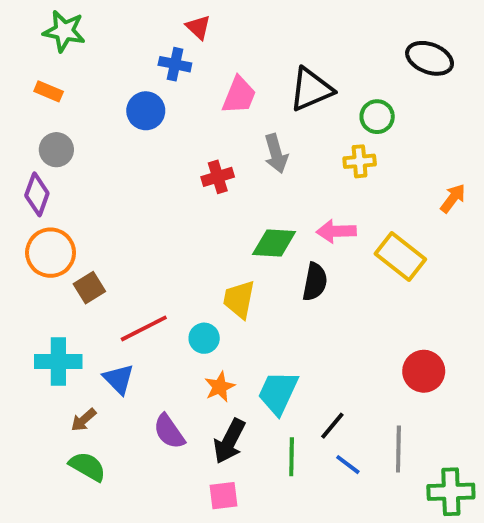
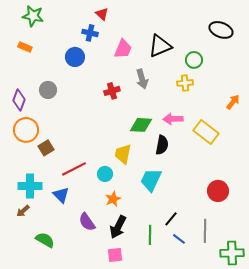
gray circle: (56, 150) -> (48, 90), moved
cyan trapezoid: (278, 393) -> (151, 180), moved
brown arrow: (84, 420) -> (23, 211), moved

